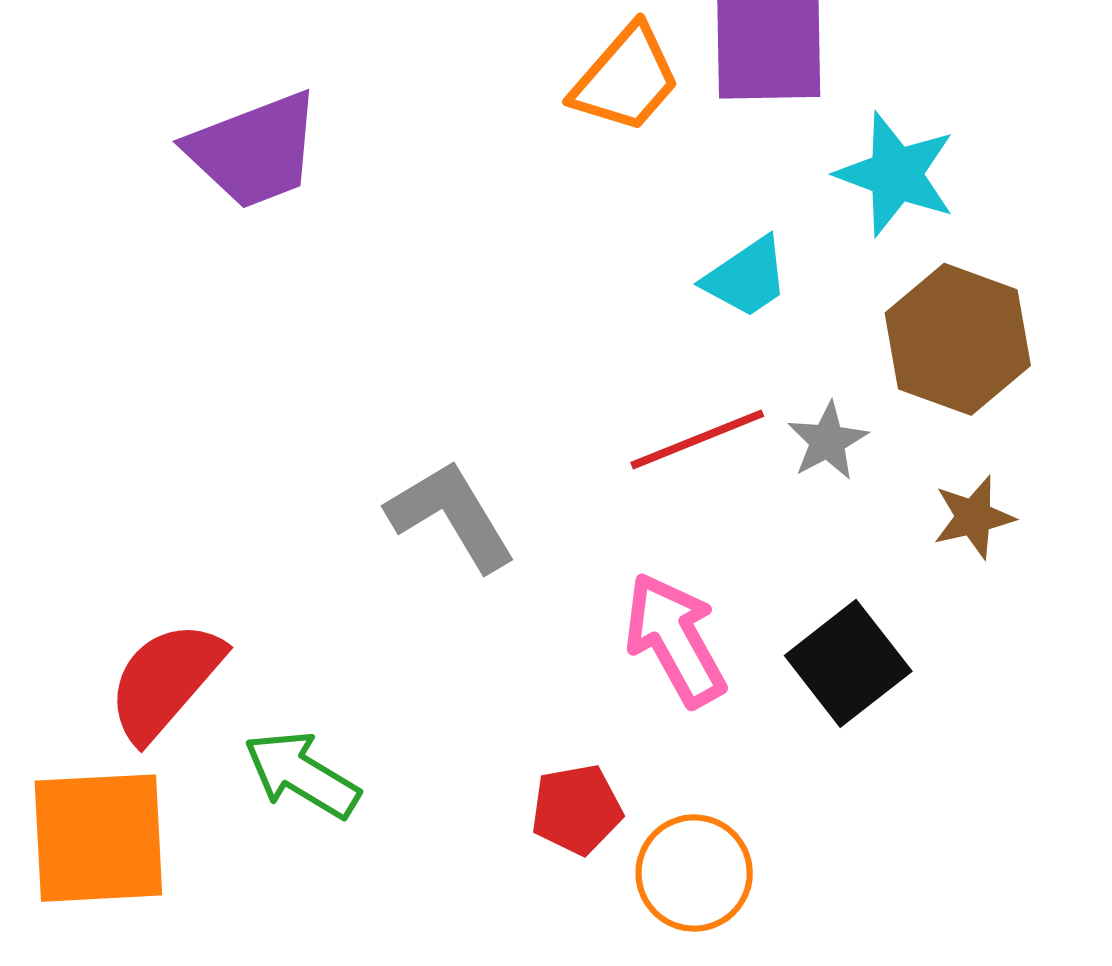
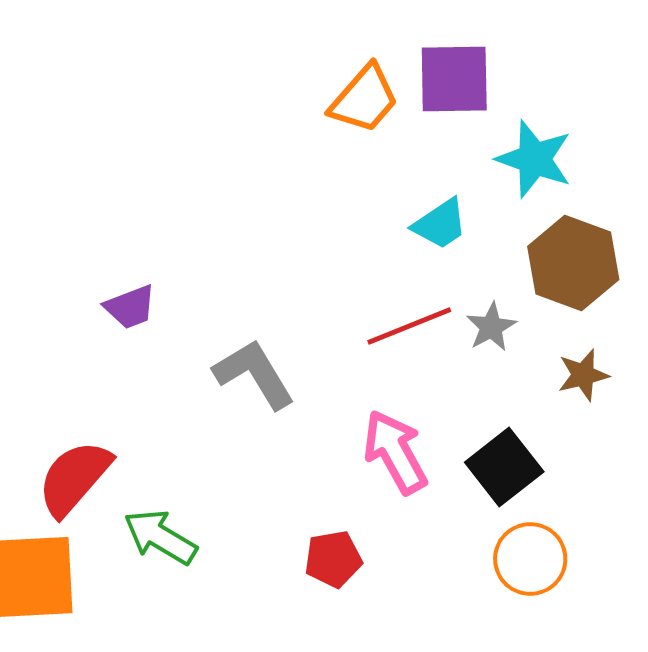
purple trapezoid: (254, 150) -> (130, 307), moved, size x0.6
orange circle: (694, 873) -> (530, 559), moved

